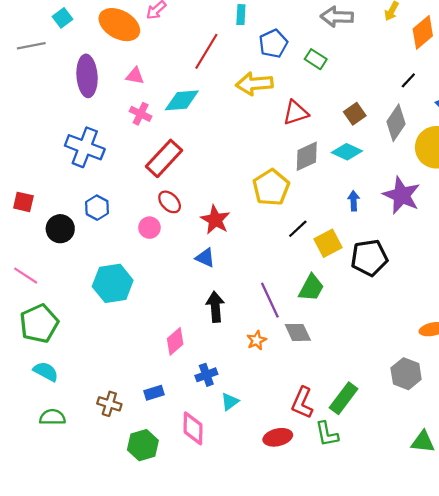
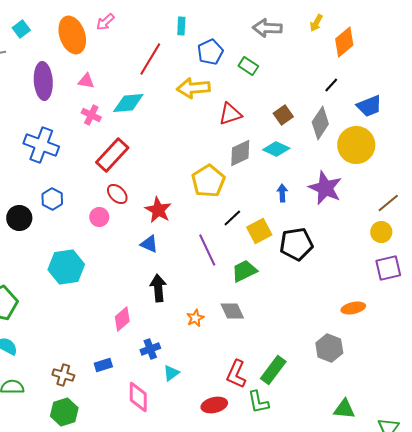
orange ellipse: (119, 25) -> (72, 35), turned 42
green trapezoid: (311, 288) -> (244, 271), turned -144
purple line: (270, 300) -> (207, 250), moved
green hexagon: (143, 445) -> (64, 412), moved

